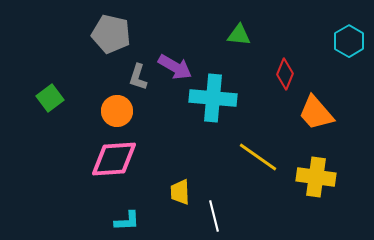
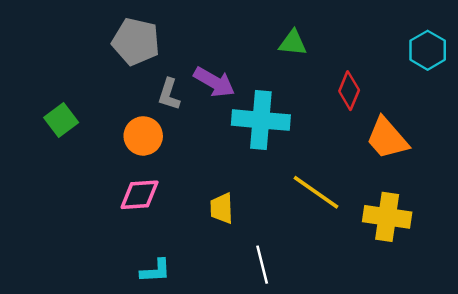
pink diamond: (114, 159) -> (140, 195), size x0.7
yellow trapezoid: (180, 192) -> (222, 208), moved

